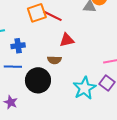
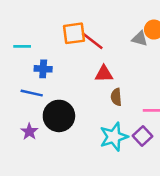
brown semicircle: (54, 60) -> (116, 97), moved, turned 72
purple star: (11, 102) -> (29, 132), moved

